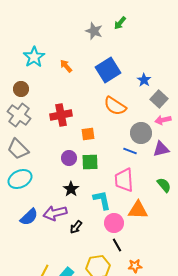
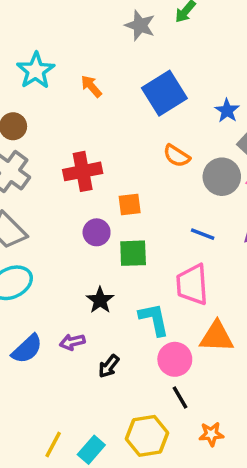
orange semicircle: (115, 106) -> (177, 156), size x0.7
gray circle: (141, 133) -> (222, 177), moved
purple circle: (69, 158) -> (97, 232), moved
purple arrow: (55, 213) -> (72, 342), size x0.6

